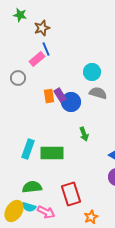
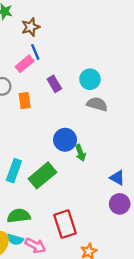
purple rectangle: (60, 95) -> (54, 84), moved
orange rectangle: (49, 96) -> (25, 101), moved
blue circle: (71, 102) -> (65, 140), moved
green rectangle: (52, 153) -> (42, 175), turned -40

